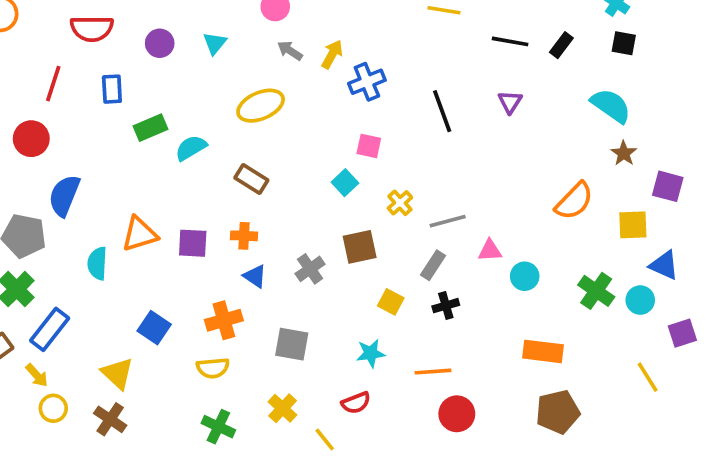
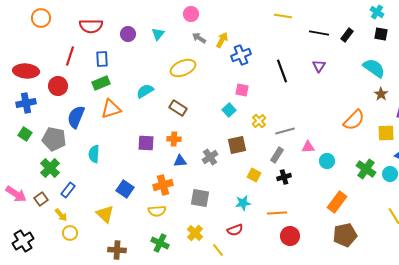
green rectangle: (150, 128) -> (101, 83), moved
orange triangle: (139, 234) -> (111, 109), moved
blue triangle: (255, 276) -> (180, 161), turned -40
blue rectangle: (50, 329) -> (68, 190), size x0.7
orange rectangle: (543, 351) -> (337, 202), turned -60
brown cross: (110, 419) -> (117, 250), moved, turned -30

